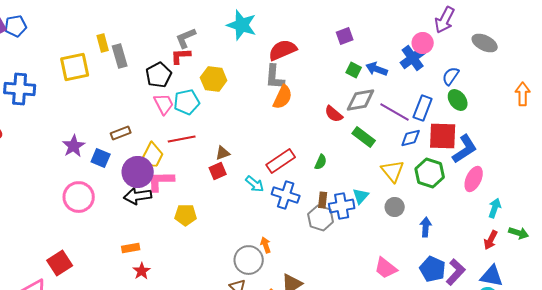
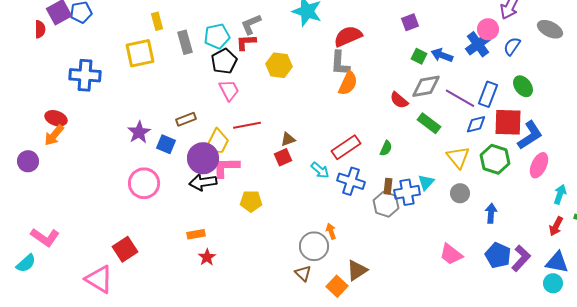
yellow rectangle: (103, 43) -> (157, 21), moved
blue semicircle: (451, 76) -> (512, 46), moved
cyan pentagon: (187, 102) -> (217, 36), moved

